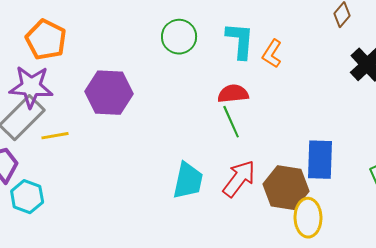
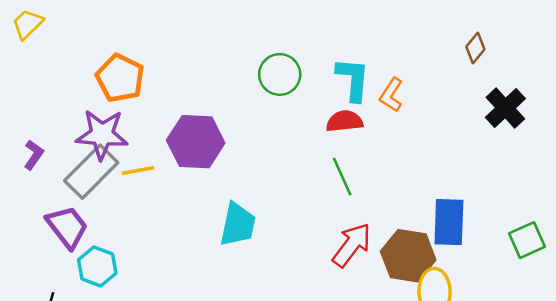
red semicircle: (233, 94) -> (345, 121), moved
yellow line: (55, 136) -> (138, 170), moved
cyan trapezoid: (188, 181) -> (238, 224), moved

